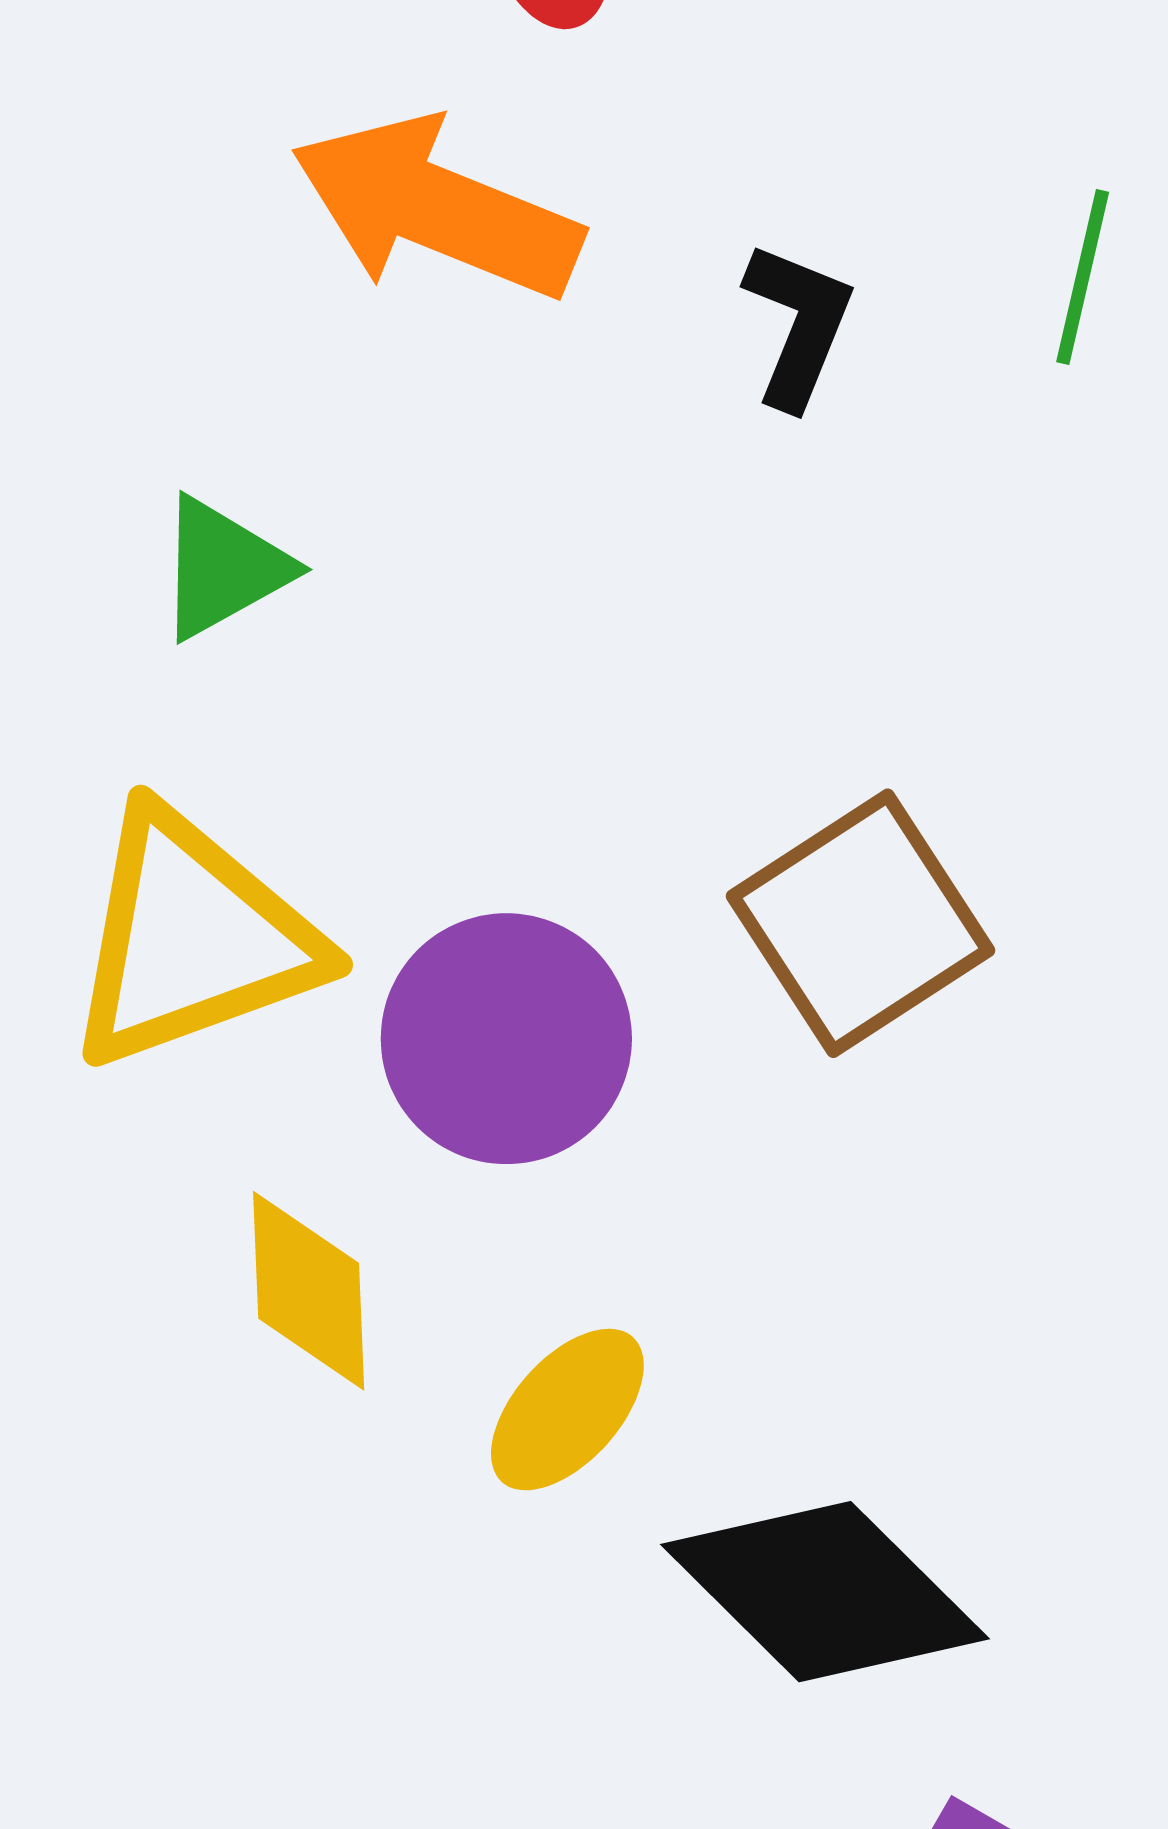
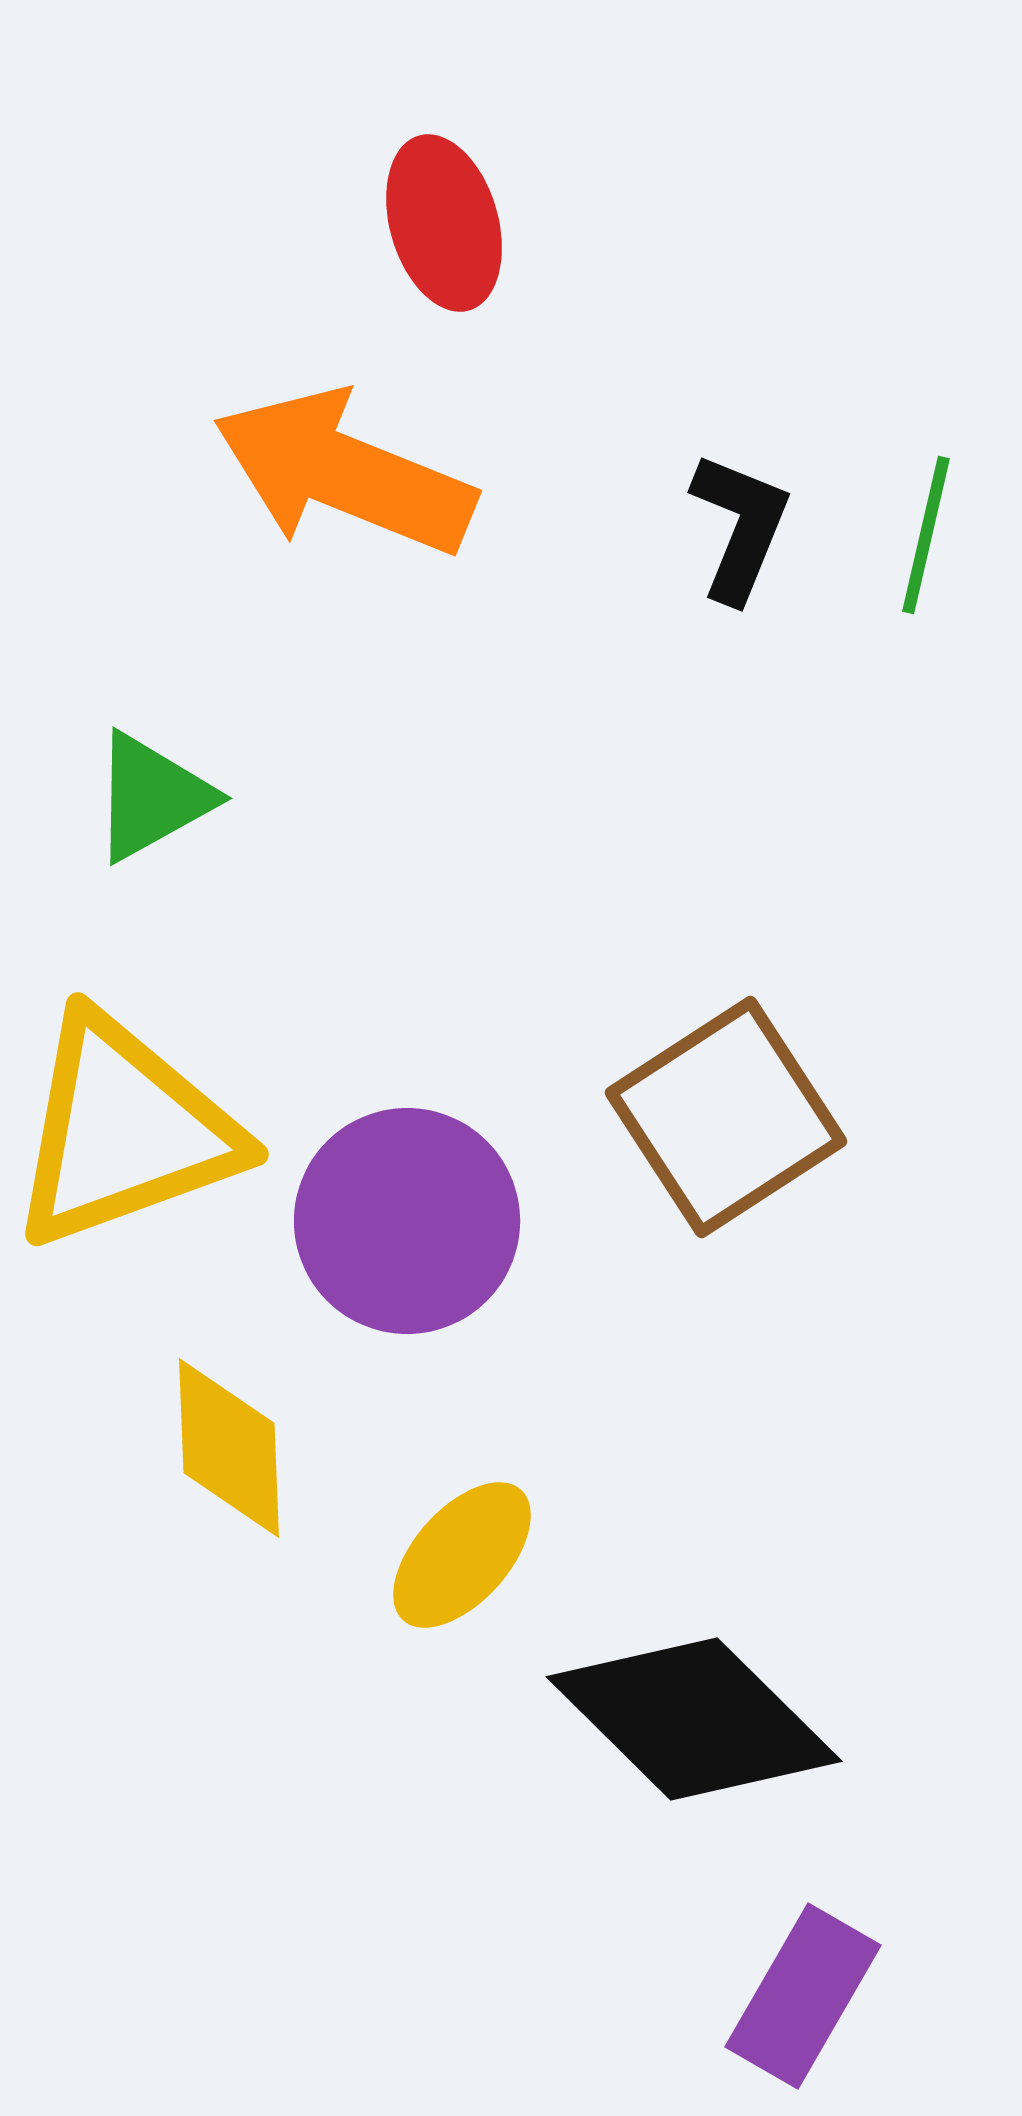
black L-shape: (798, 325) -> (740, 527), moved

